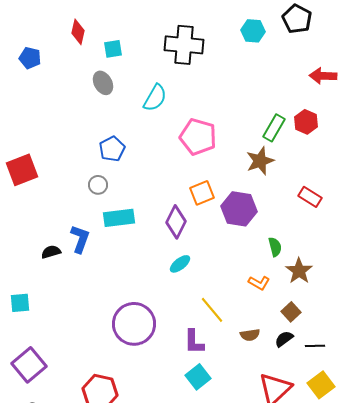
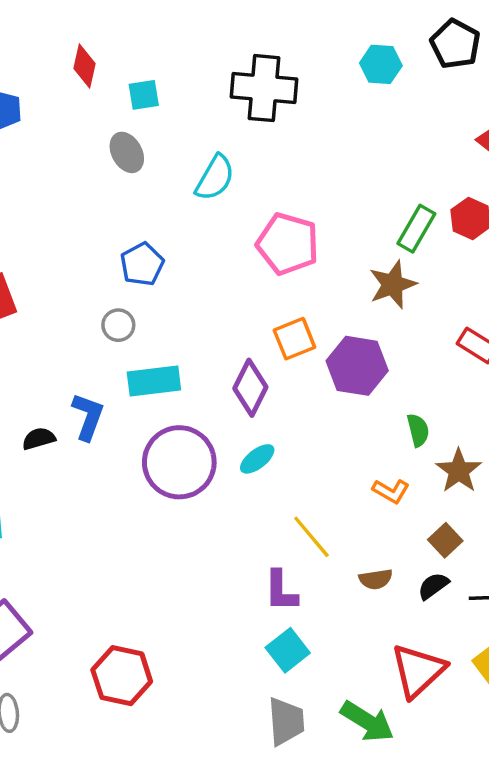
purple circle: (134, 324) -> (179, 462), moved

